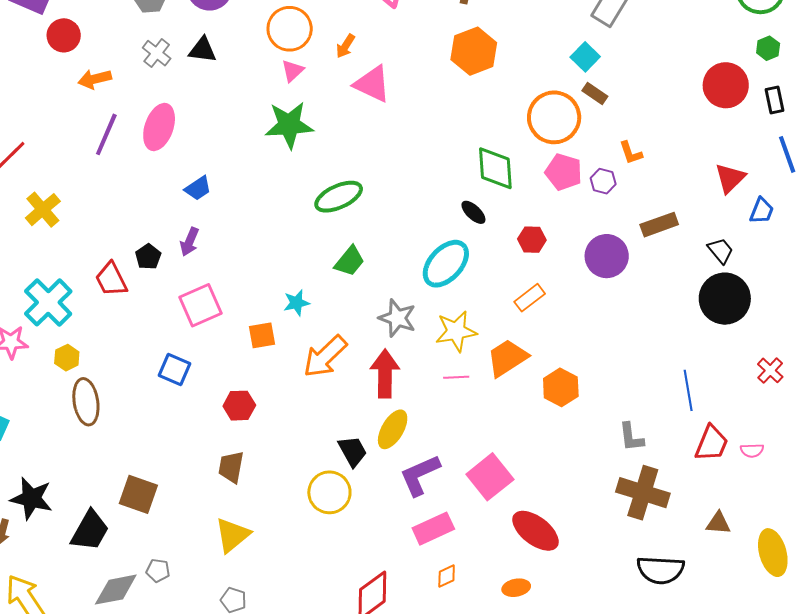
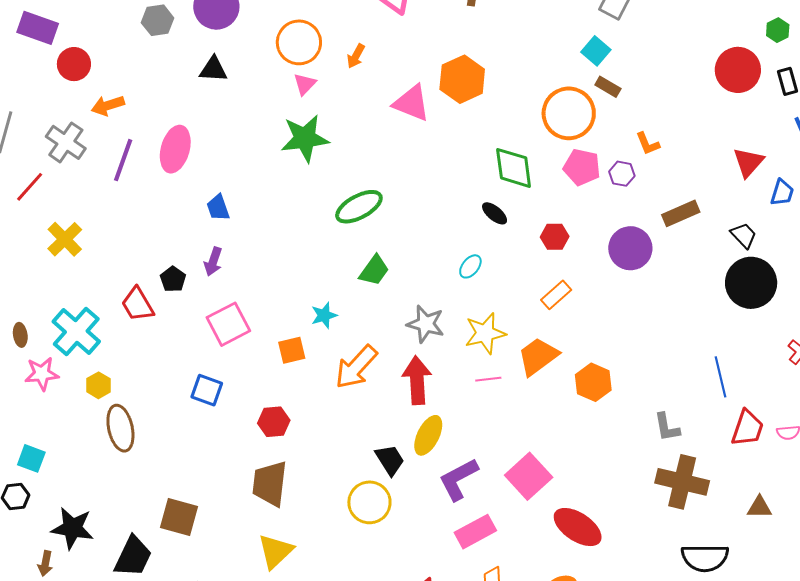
orange hexagon: (474, 51) -> (462, 79), moved
gray cross: (157, 53) -> (66, 142), moved, size x1.4
pink triangle: (372, 84) -> (412, 103), moved
blue trapezoid: (198, 188) -> (218, 208), turned 108
cyan ellipse: (446, 264) -> (470, 266), size x0.5
brown trapezoid: (231, 467) -> (270, 484), size x1.4

